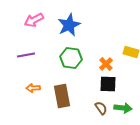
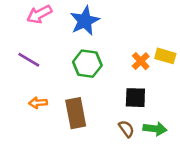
purple line: (26, 55) -> (29, 60), turned 42
orange cross: (106, 64) -> (141, 61), moved

